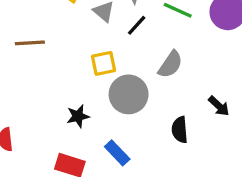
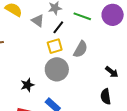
yellow square: (104, 63) -> (55, 46), moved
black semicircle: (180, 130) -> (106, 97), moved

